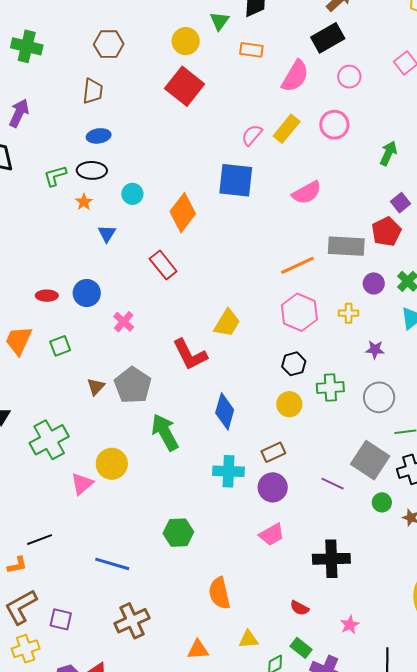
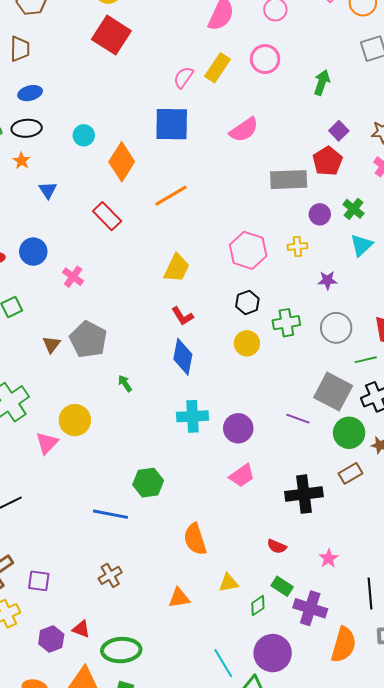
cyan circle: (132, 194) -> (84, 135), moved
orange line: (297, 265) -> (171, 196), moved
red L-shape: (190, 354) -> (182, 316), moved, size x0.6
green arrow: (165, 432) -> (125, 383), size x0.5
brown rectangle: (273, 452) -> (351, 473), moved
green circle: (382, 502) -> (349, 433), size x1.6
blue line: (112, 564) -> (110, 514), moved
brown cross: (132, 621) -> (110, 575), size x0.7

